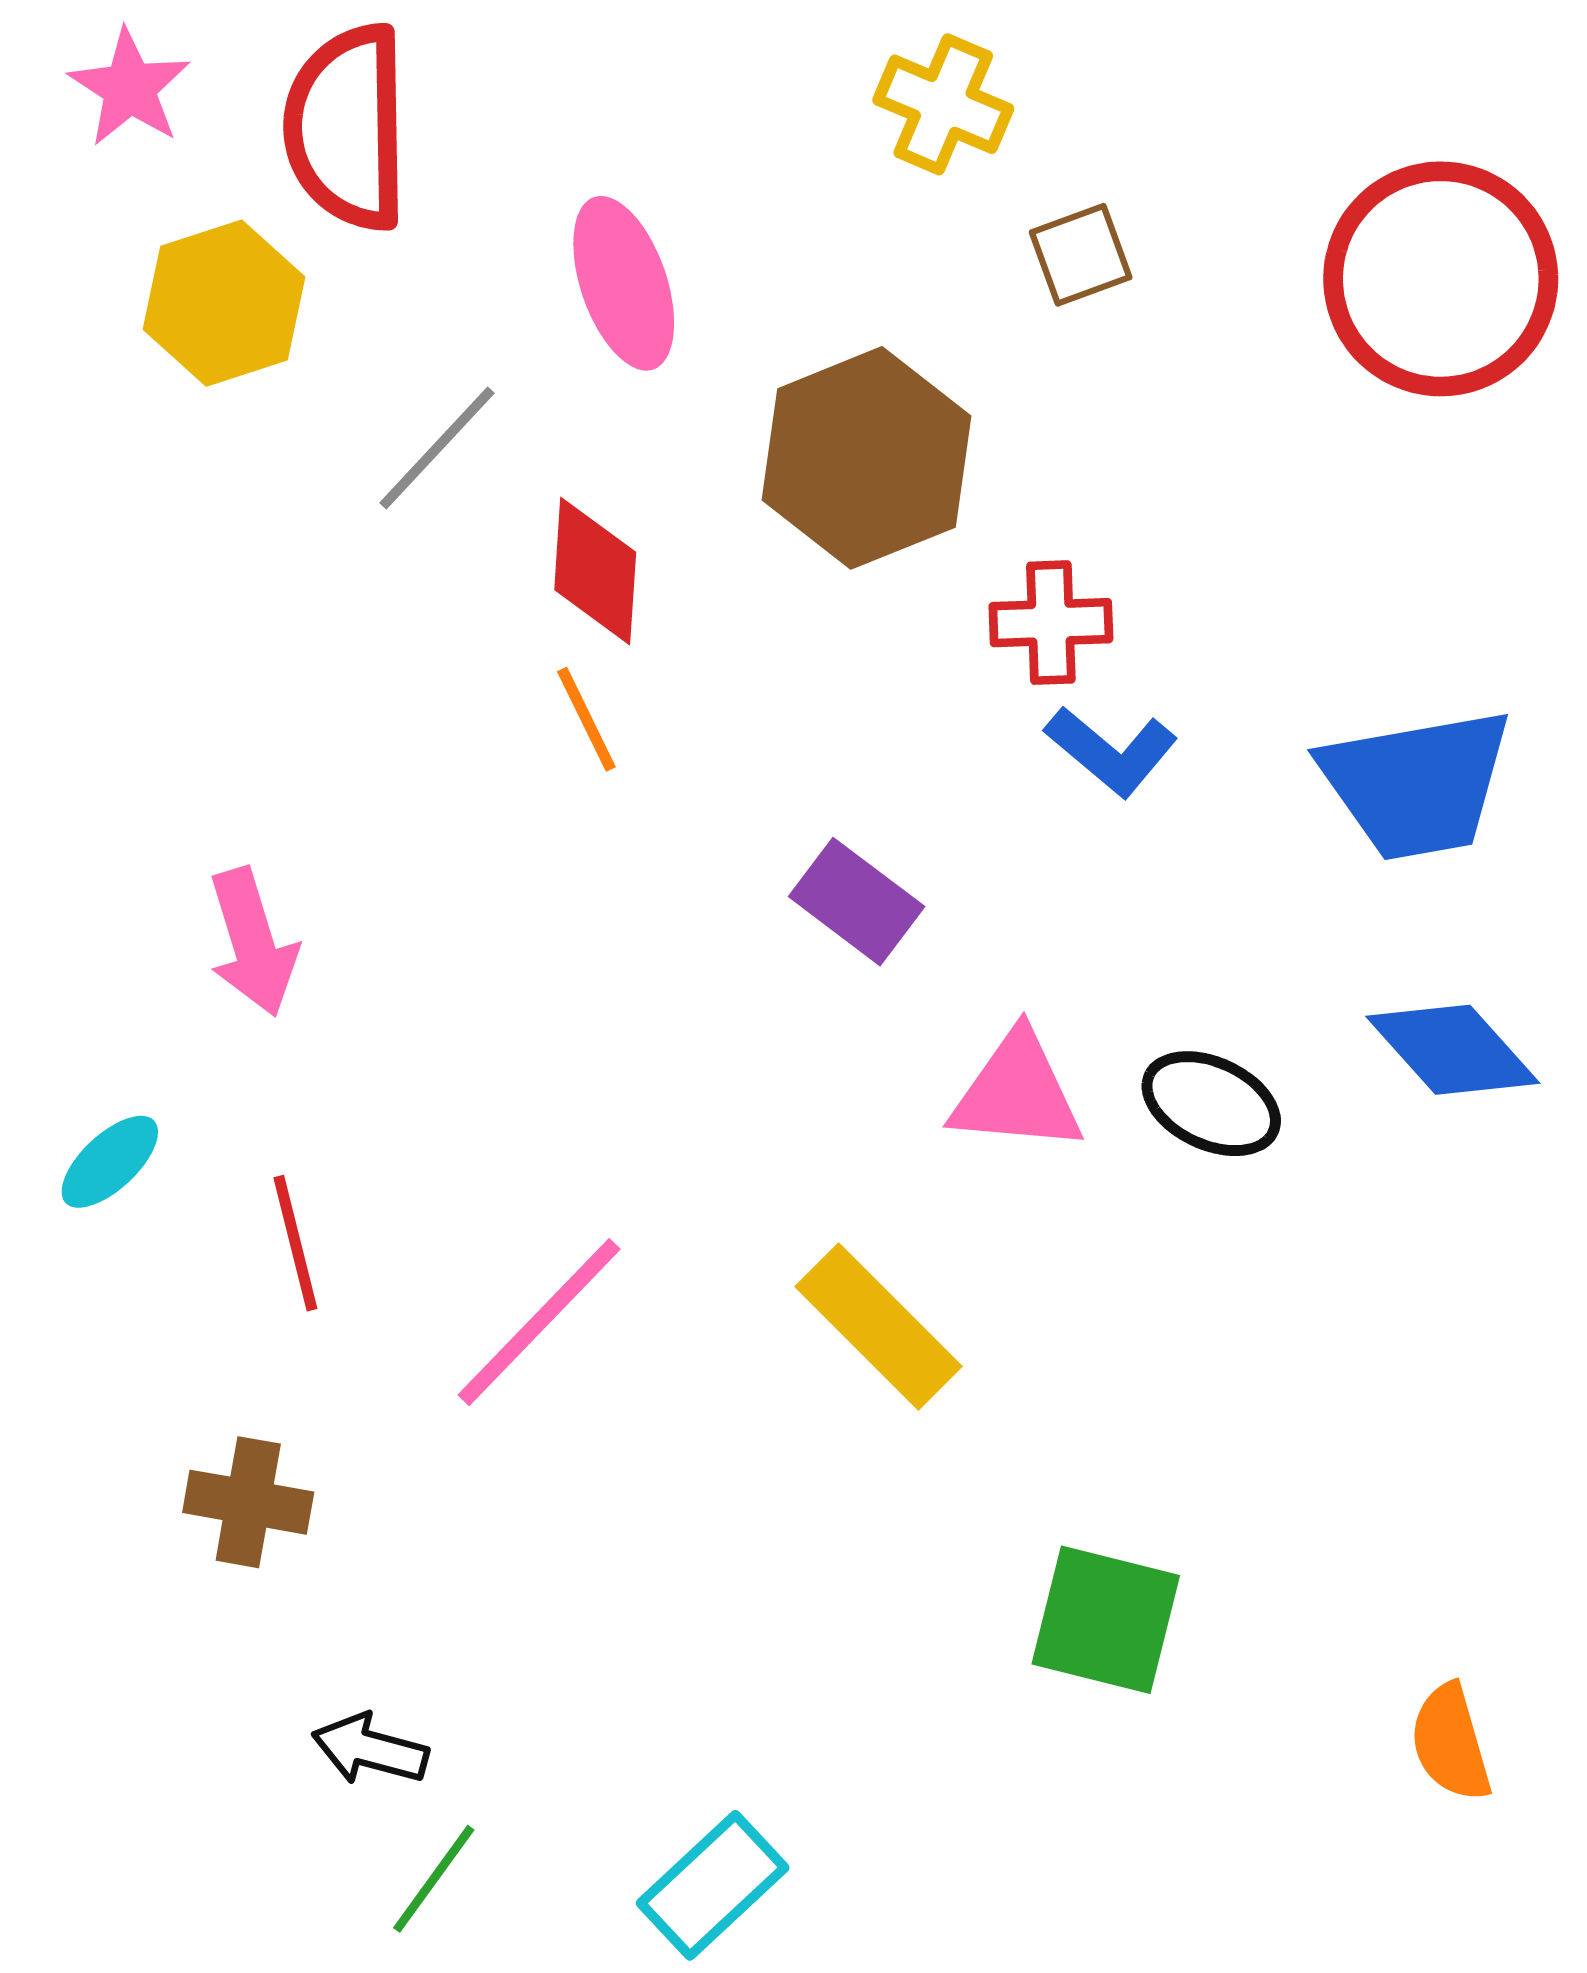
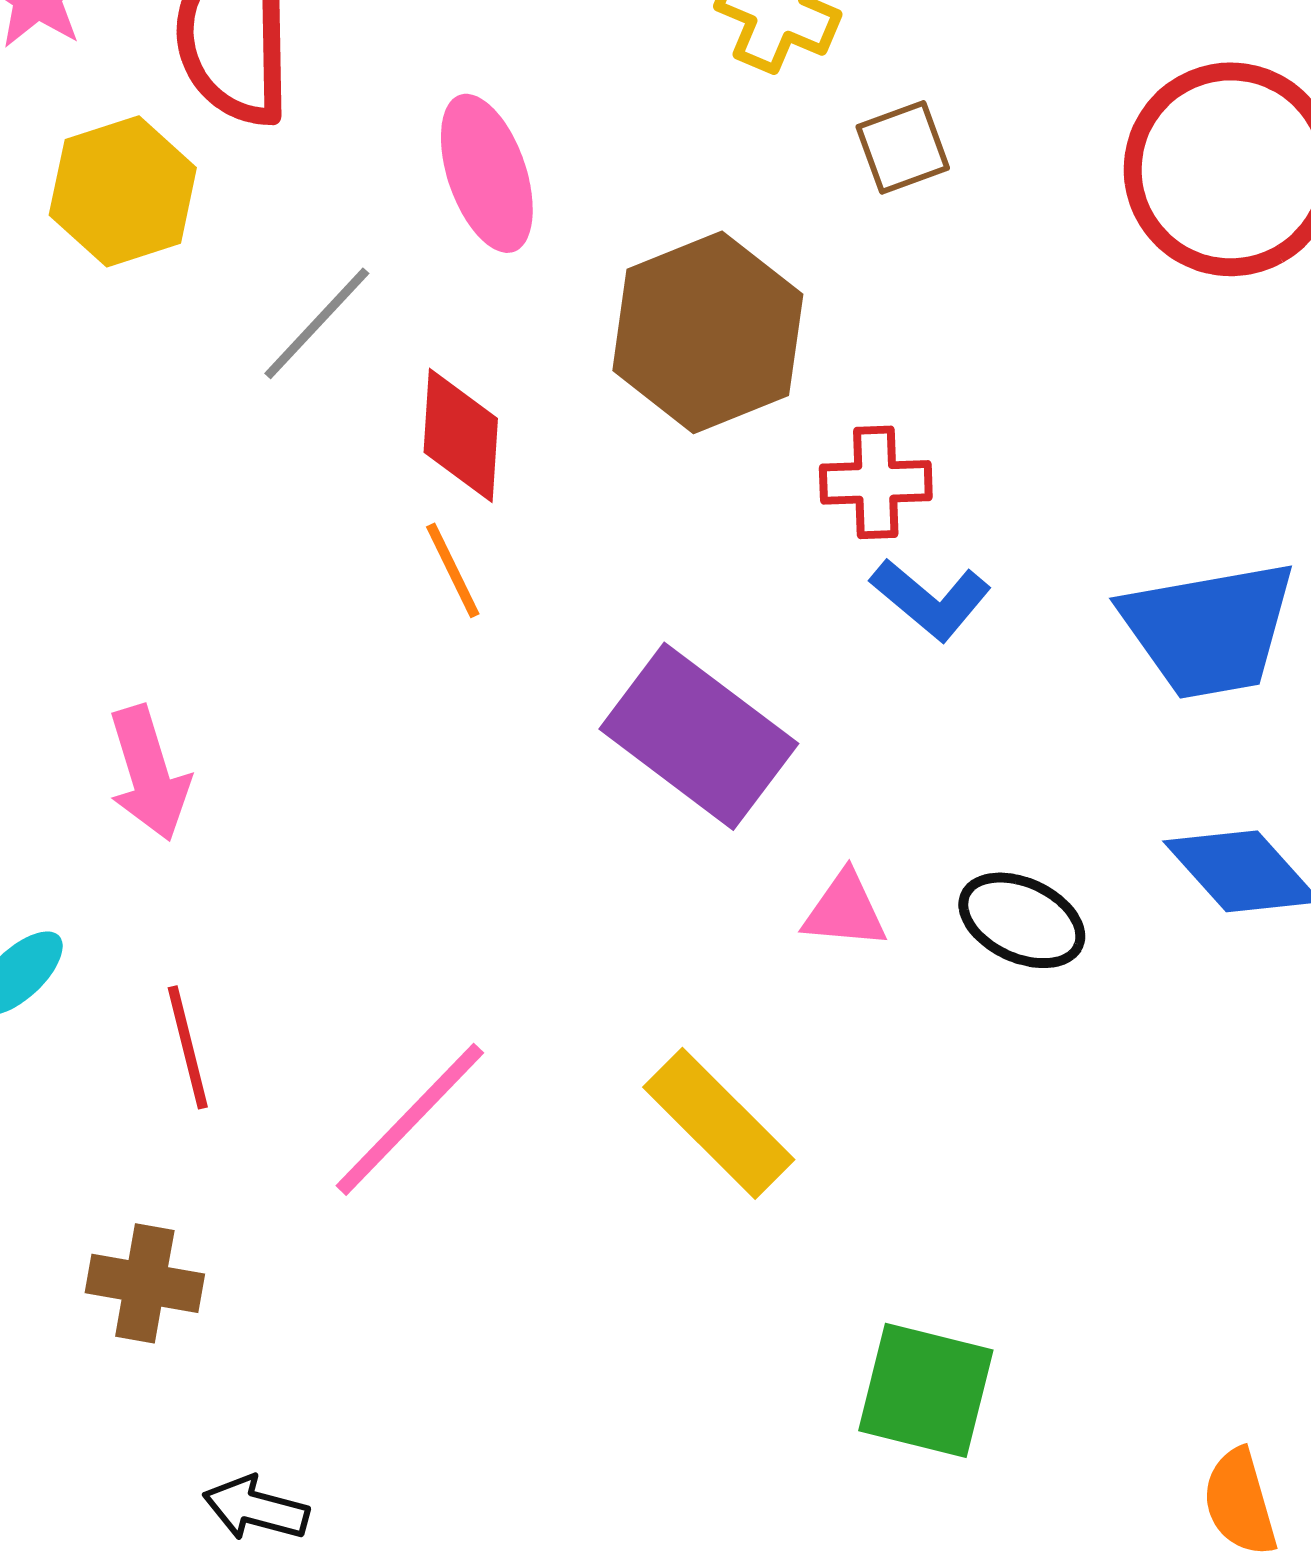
purple rectangle: (857, 902) -> (699, 736), size x1.6
pink triangle: (1017, 1093) -> (845, 910), size x0.7

